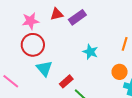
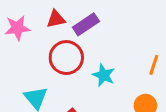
red circle: (33, 45) -> (66, 58), moved

